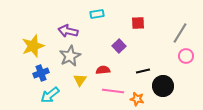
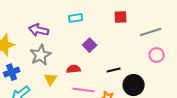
cyan rectangle: (97, 14) -> (76, 18), moved
red square: (138, 23) -> (121, 17), moved
gray line: (180, 33) -> (151, 32), turned 40

